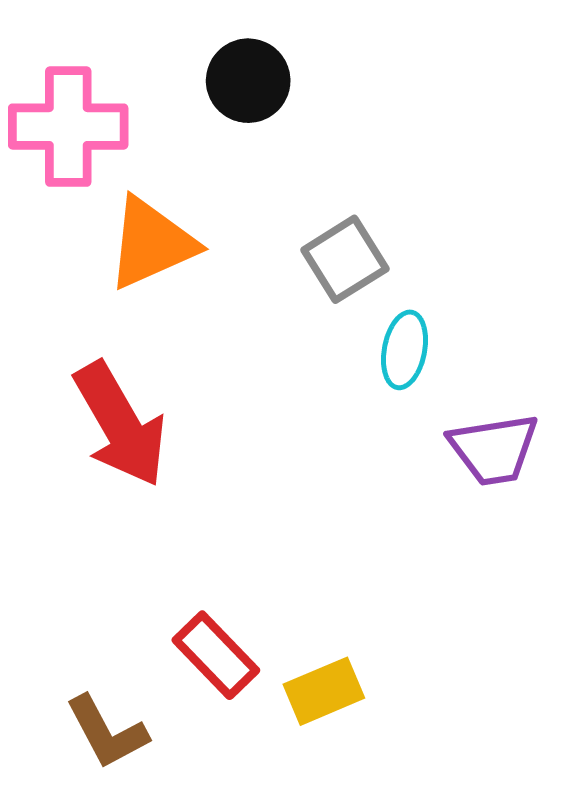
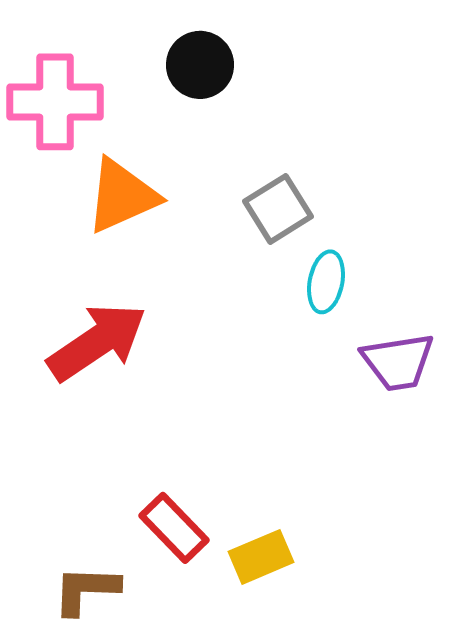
red arrow: (120, 424) -> (97, 342), turned -94
brown L-shape: (107, 732) -> (86, 590), turned 120

